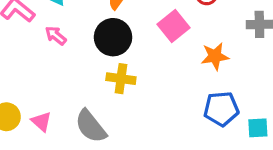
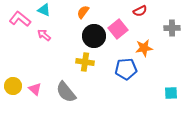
black circle: (113, 37) -> (94, 36), moved
blue pentagon: (221, 109) -> (126, 69), moved

